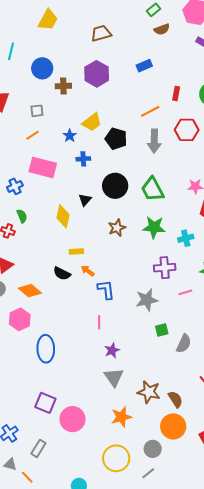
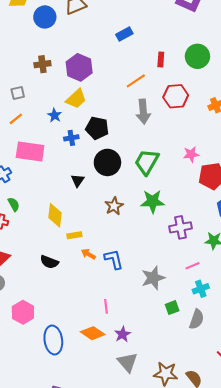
blue circle: (42, 68) -> (45, 17), moved
purple hexagon: (97, 74) -> (79, 67), moved
black pentagon: (116, 139) -> (97, 128), moved
green trapezoid: (152, 189) -> (147, 162), turned 64
yellow diamond: (63, 216) -> (55, 215), moved
cyan cross: (186, 238) -> (201, 289), moved
purple cross: (165, 268) -> (181, 227), moved
black semicircle: (62, 274) -> (49, 262), moved
blue L-shape: (106, 290) -> (114, 259), moved
orange diamond: (30, 291) -> (93, 333), moved

